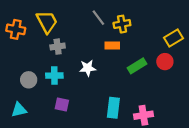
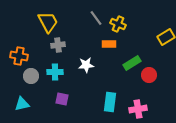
yellow cross: (122, 24) -> (118, 24), turned 35
orange cross: (16, 29) -> (19, 56), moved
red circle: (165, 62) -> (149, 75), moved

